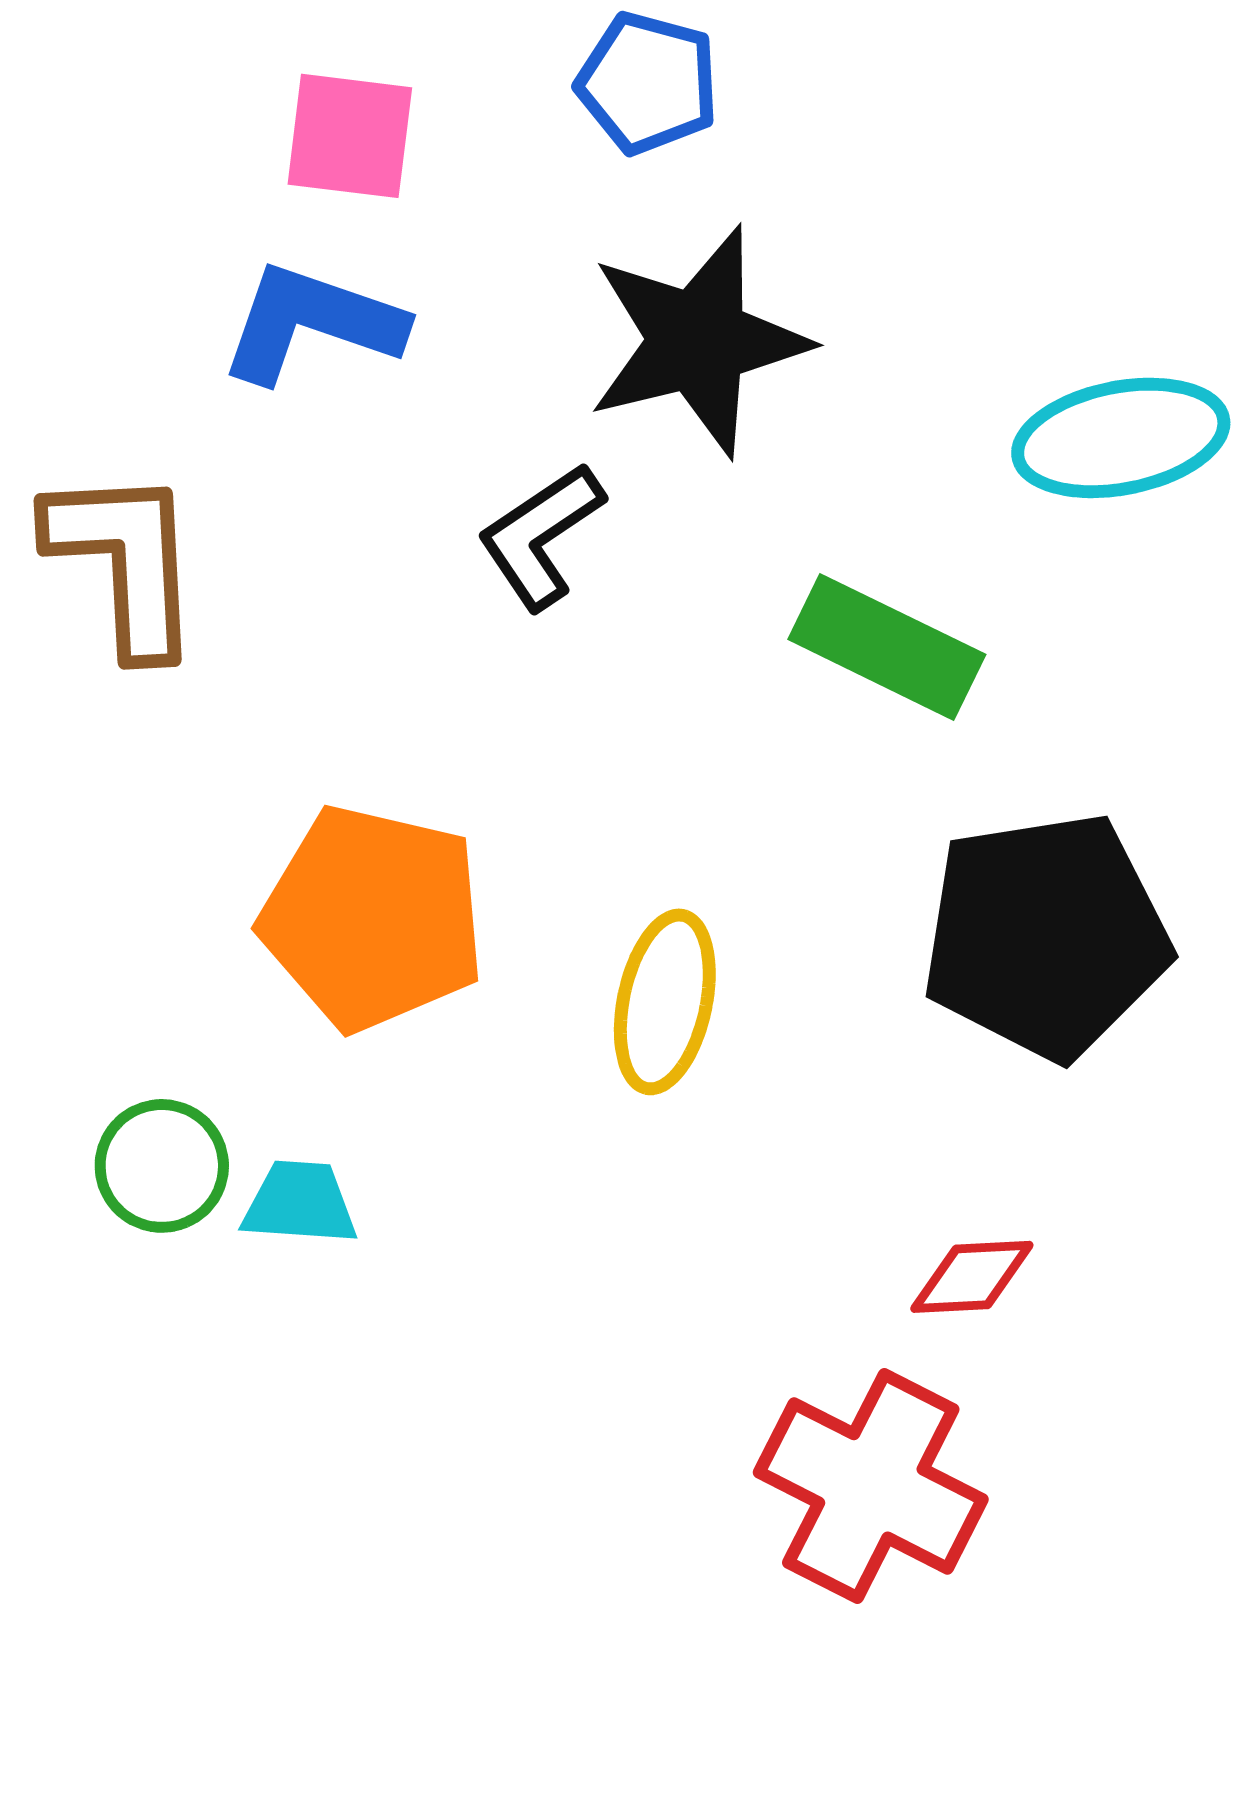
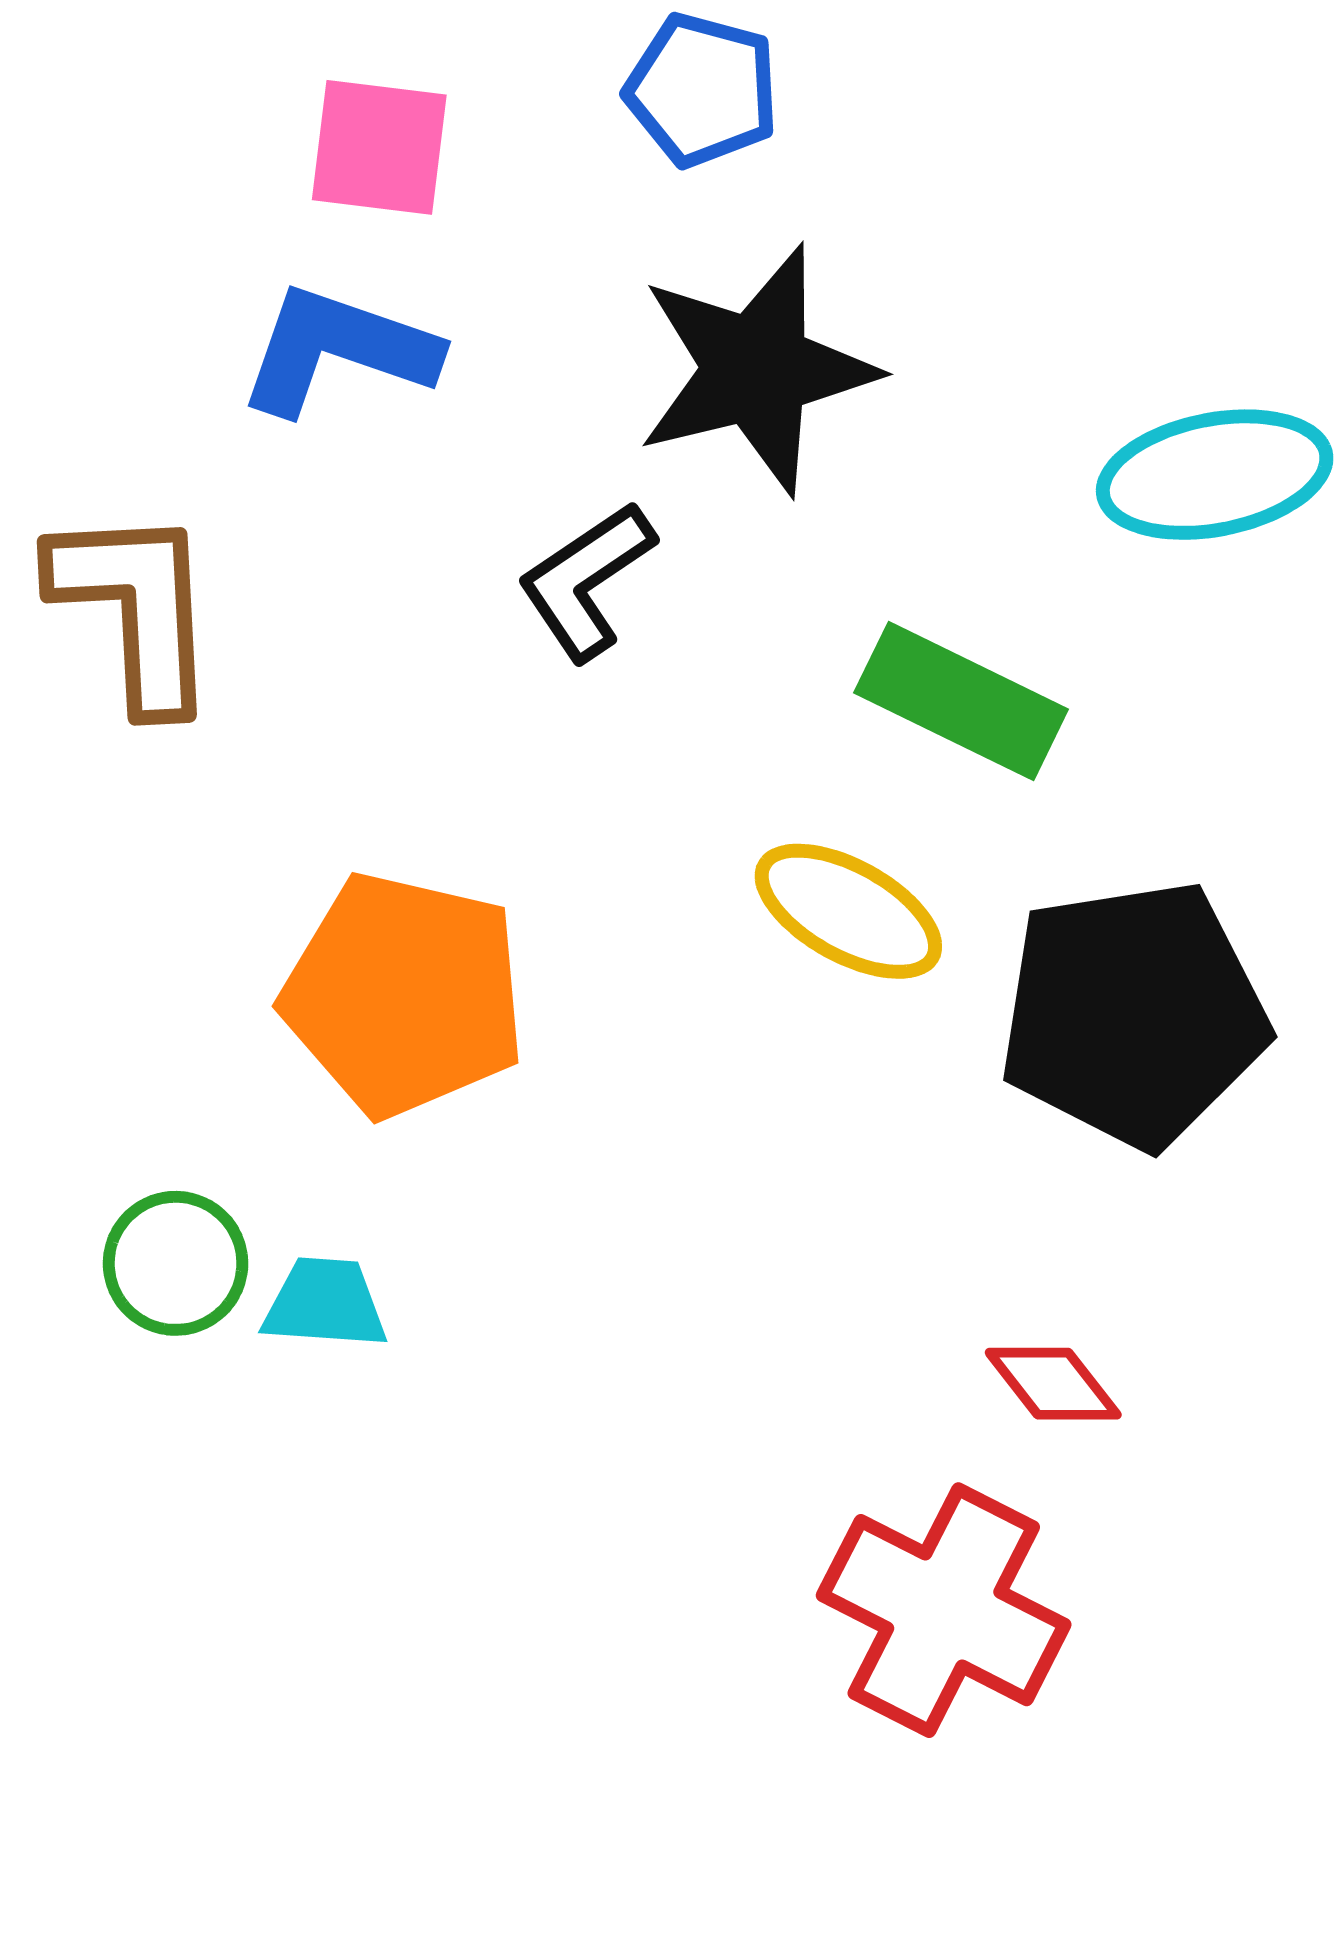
yellow ellipse: (665, 1002) -> (848, 911), moved, turned -73
red diamond: (972, 1277) -> (1053, 1384), turned 55

